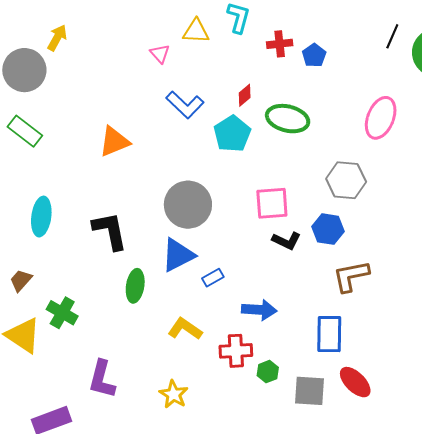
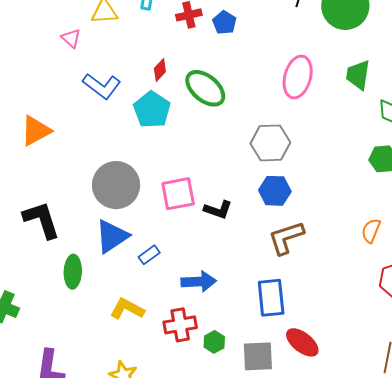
green ellipse: (288, 119) -> (205, 88), turned 33
pink square: (272, 203) -> (178, 194), moved
blue hexagon: (328, 229) -> (275, 191), moved

